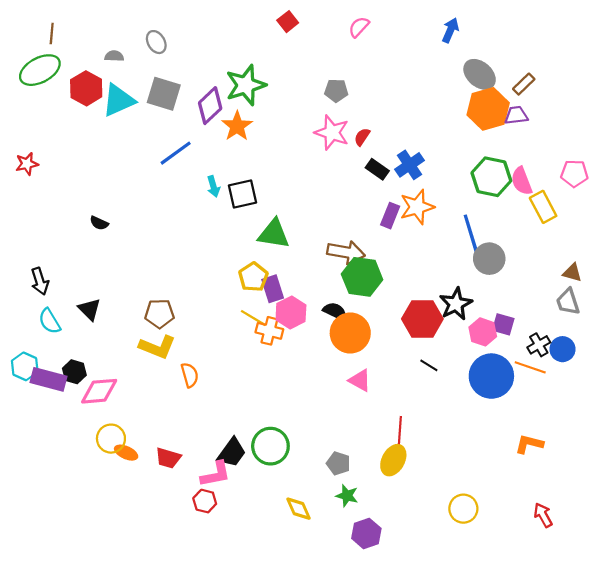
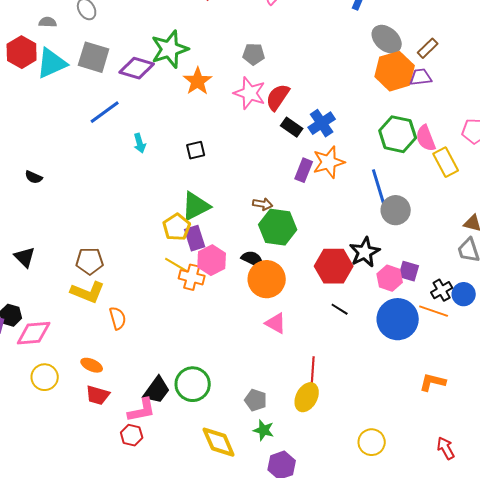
purple diamond: (210, 106) -> (137, 68), turned 60
orange star: (237, 126) -> (198, 81), moved
red semicircle: (362, 137) -> (278, 97), size x1.6
black square: (242, 194) -> (196, 150), moved, size x0.7
green triangle: (274, 234) -> (196, 206), moved, turned -36
brown arrow: (346, 252) -> (263, 204), size x0.6
orange ellipse: (126, 453) -> (92, 365), moved
yellow diamond: (298, 509) -> (219, 442), size x1.4

